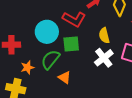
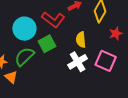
green square: (71, 44) -> (47, 44), turned -30
orange triangle: (65, 78) -> (11, 77), moved

